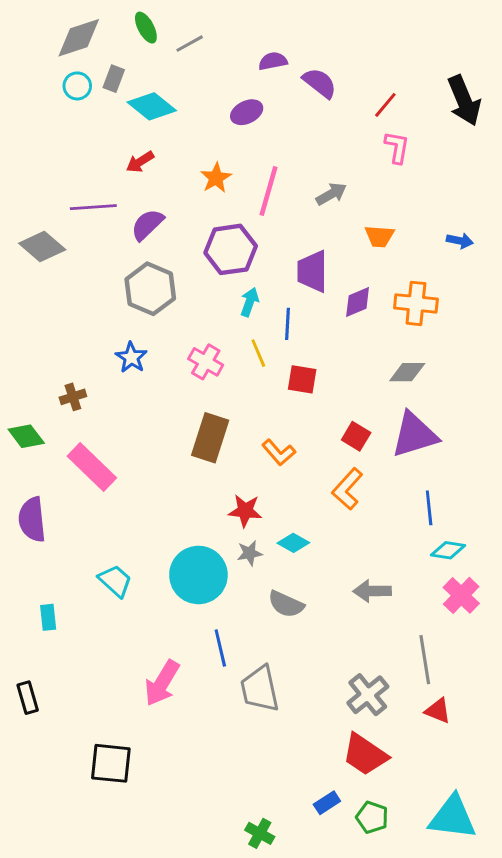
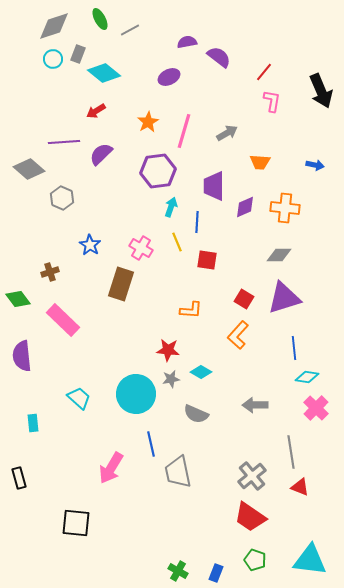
black arrow: (464, 101) -> (321, 91), moved
gray hexagon: (150, 289) -> (62, 198), moved, size x0.7
brown rectangle: (210, 438) -> (121, 284), moved
orange L-shape: (279, 452) -> (191, 310), turned -45
blue rectangle: (327, 803) -> (216, 573), moved, turned -36

